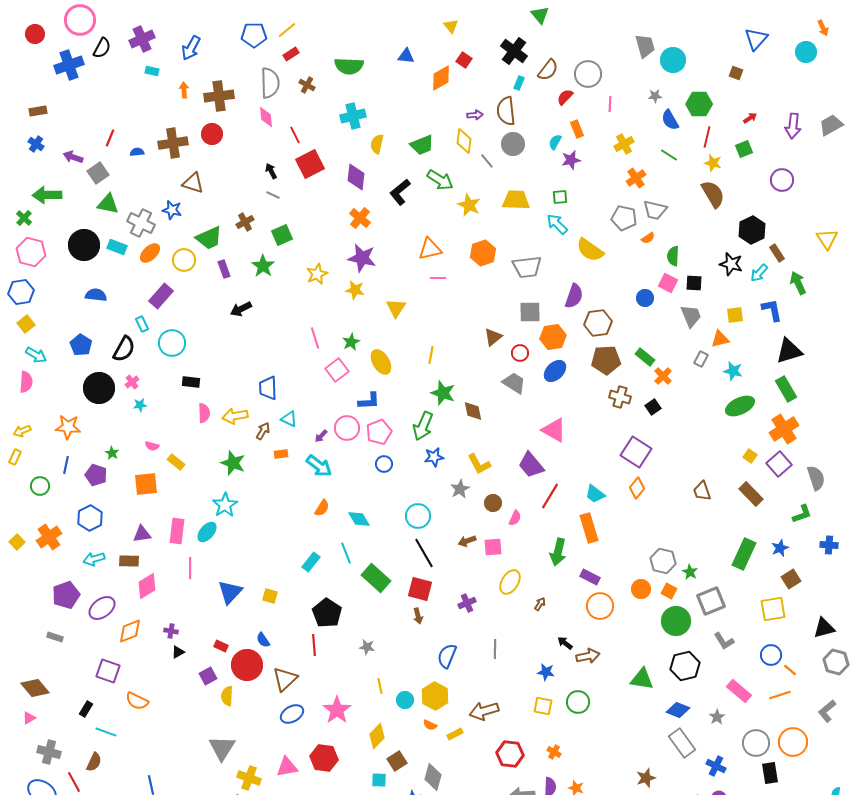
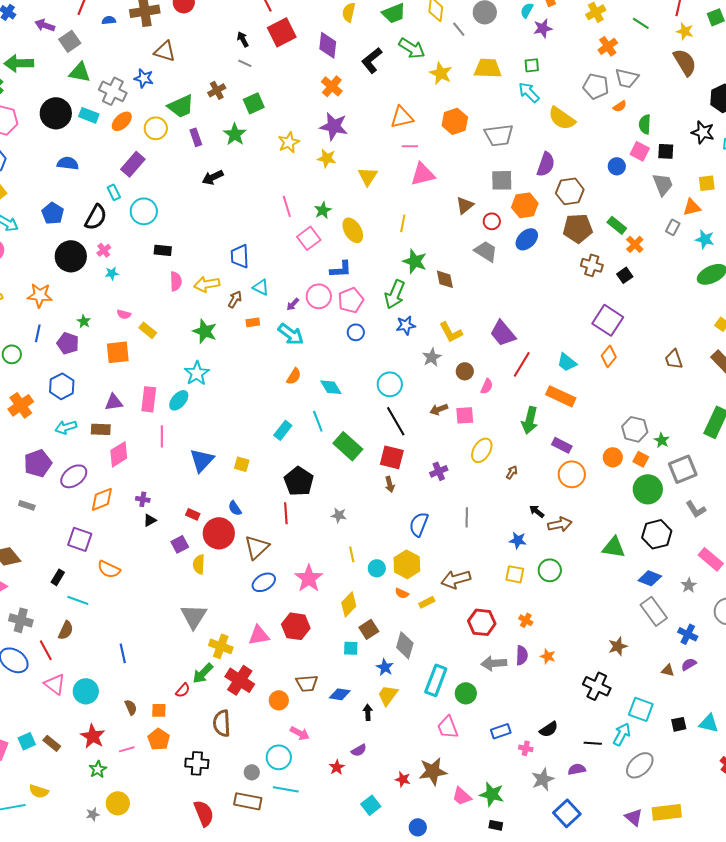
pink triangle: (554, 430) -> (423, 174), moved, turned -44
orange rectangle: (589, 528) -> (561, 396), turned -48

